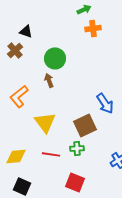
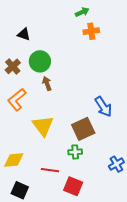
brown cross: (15, 50) -> (13, 66), moved
green circle: (55, 58) -> (40, 61), moved
red line: (51, 154) -> (50, 170), moved

